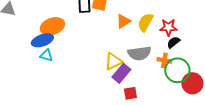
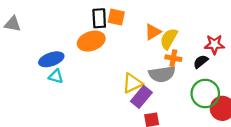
orange triangle: (123, 21) -> (153, 32), moved
orange ellipse: (52, 26) -> (91, 41), moved
red star: (168, 27) -> (214, 44), moved
orange cross: (164, 60) -> (173, 58), moved

